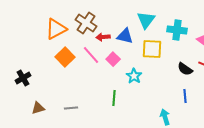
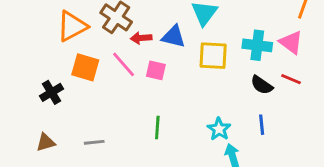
cyan cross: (177, 30) -> (257, 45), moved
orange square: (65, 57) -> (85, 67), turned -30
pink square: (113, 59) -> (156, 70), turned -32
cyan star: (134, 76) -> (219, 129), moved
black cross: (23, 78) -> (52, 92), moved

